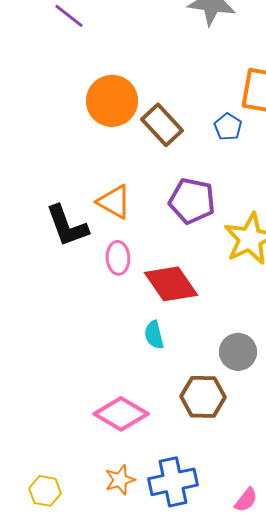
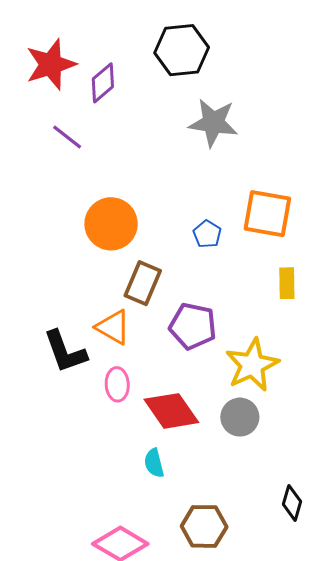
brown rectangle: (162, 125) -> (143, 283), moved, turned 66
blue pentagon: (228, 127) -> (207, 234), moved
gray circle: (238, 352) -> (240, 417), moved

